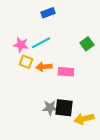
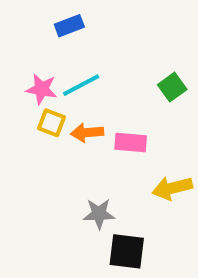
blue rectangle: (48, 13) -> (69, 26), moved
black square: (64, 108) -> (127, 251), moved
yellow arrow: (84, 119) -> (172, 188), moved

